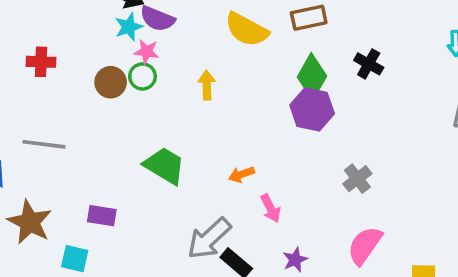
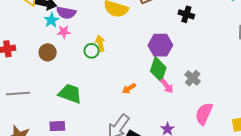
green circle: (143, 76) -> (92, 51), moved
green diamond: (312, 77) -> (158, 69), moved
green trapezoid: (164, 166) -> (70, 94), moved
pink arrow: (271, 208) -> (167, 86), moved

